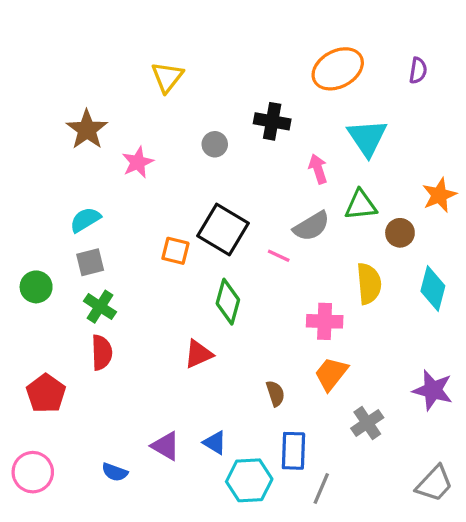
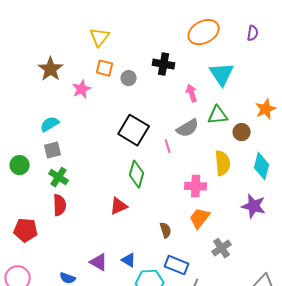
orange square: (175, 251) -> (105, 68), moved
pink line: (279, 256) -> (168, 146), turned 48
purple star: (433, 390) -> (254, 206), moved
red pentagon: (46, 393) -> (26, 230), turned -30
blue rectangle: (293, 451) -> (177, 265), turned -70

